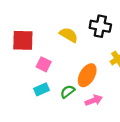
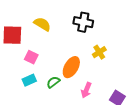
yellow semicircle: (69, 35) -> (42, 24), moved
pink arrow: (94, 100) -> (86, 90), moved, turned 133

